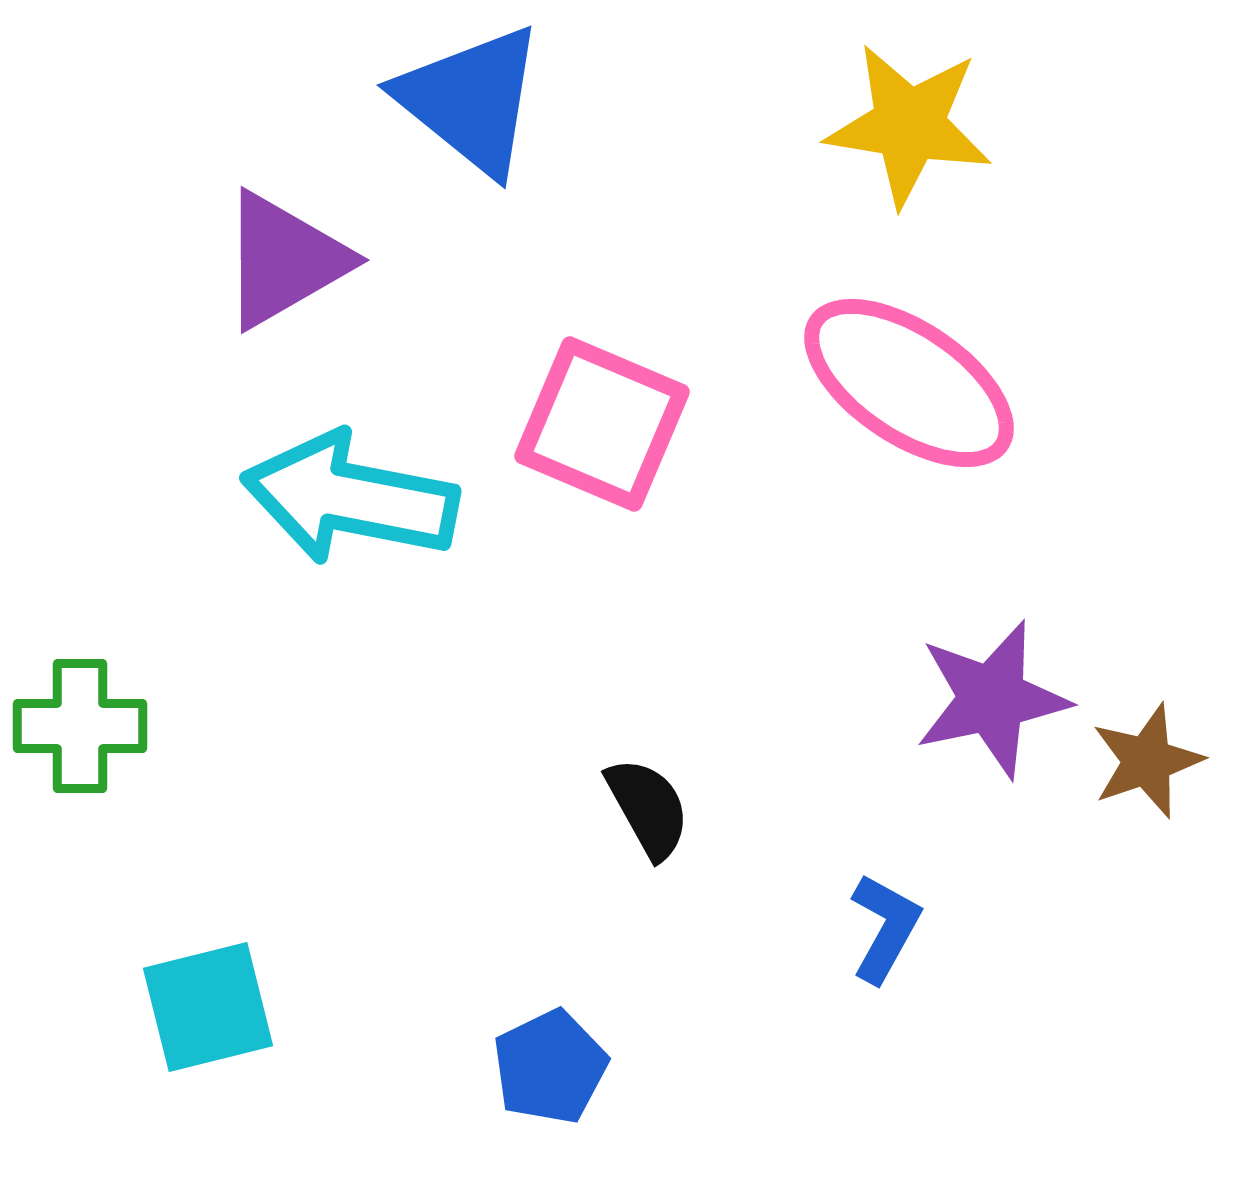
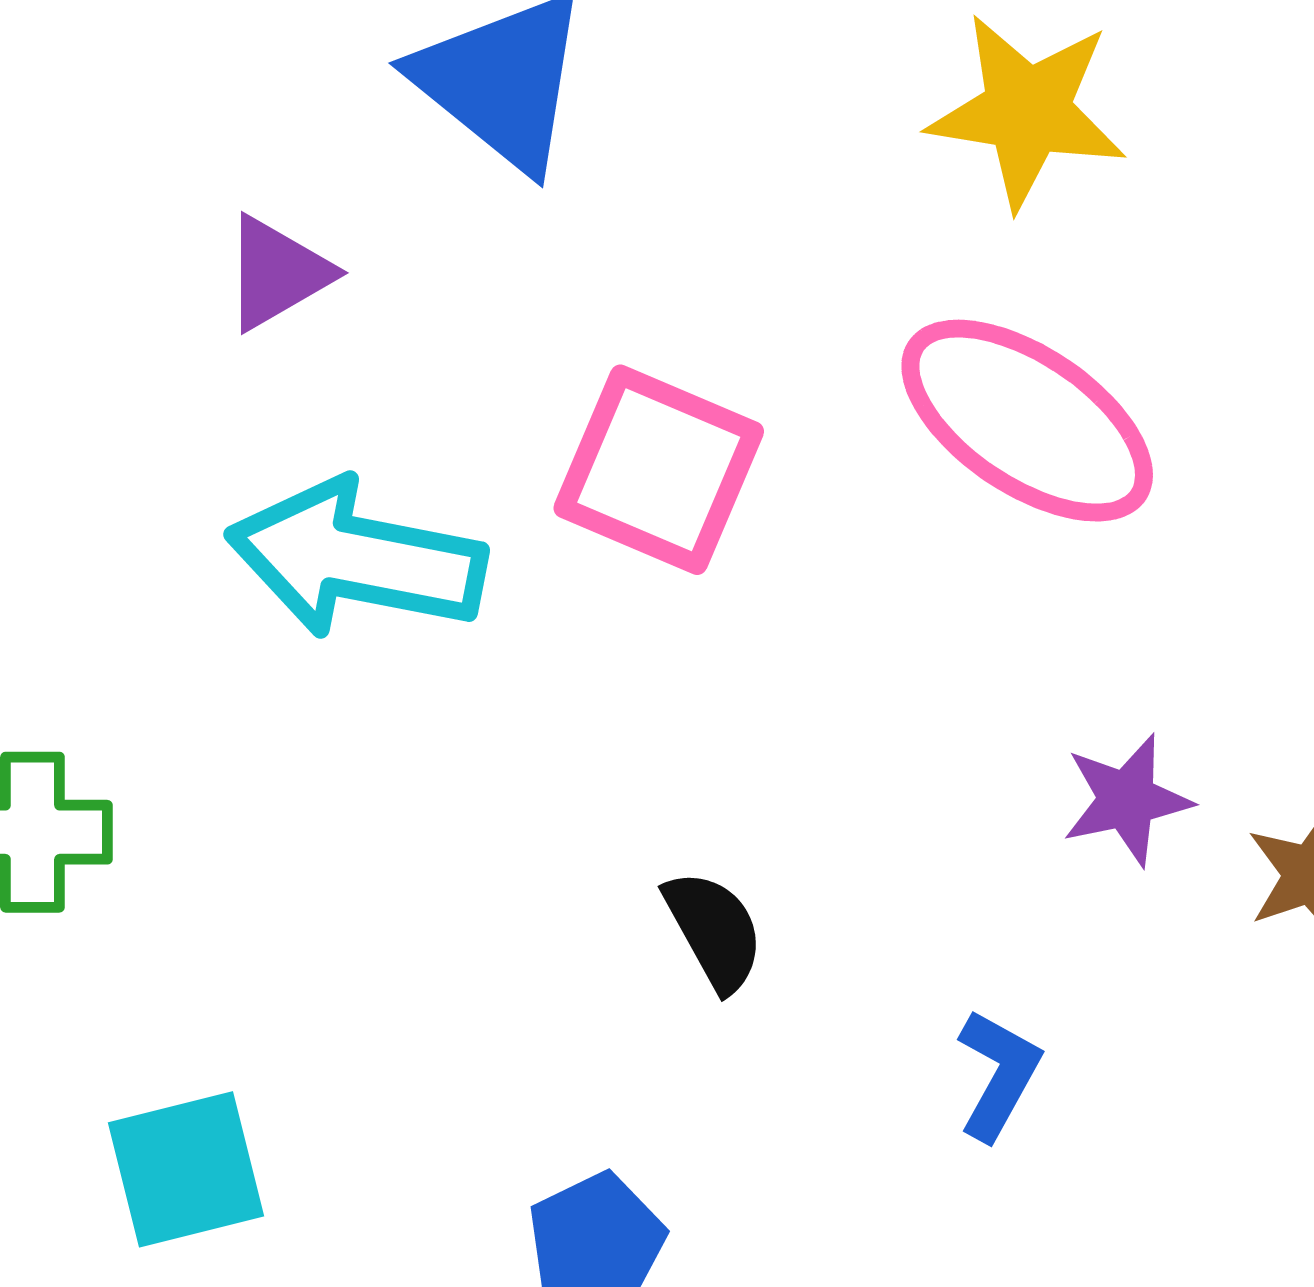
purple triangle: (284, 260) -> (277, 273), size x0.7
purple star: (992, 699) -> (1127, 800), size x0.7

